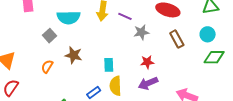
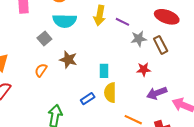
brown rectangle: (177, 39) -> (161, 45), moved
purple arrow: (148, 83) -> (157, 93), moved

